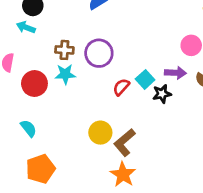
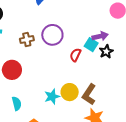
purple arrow: (175, 73) -> (100, 36), moved
cyan star: (65, 74) -> (52, 97), moved
cyan semicircle: (28, 128) -> (17, 104), turned 40

